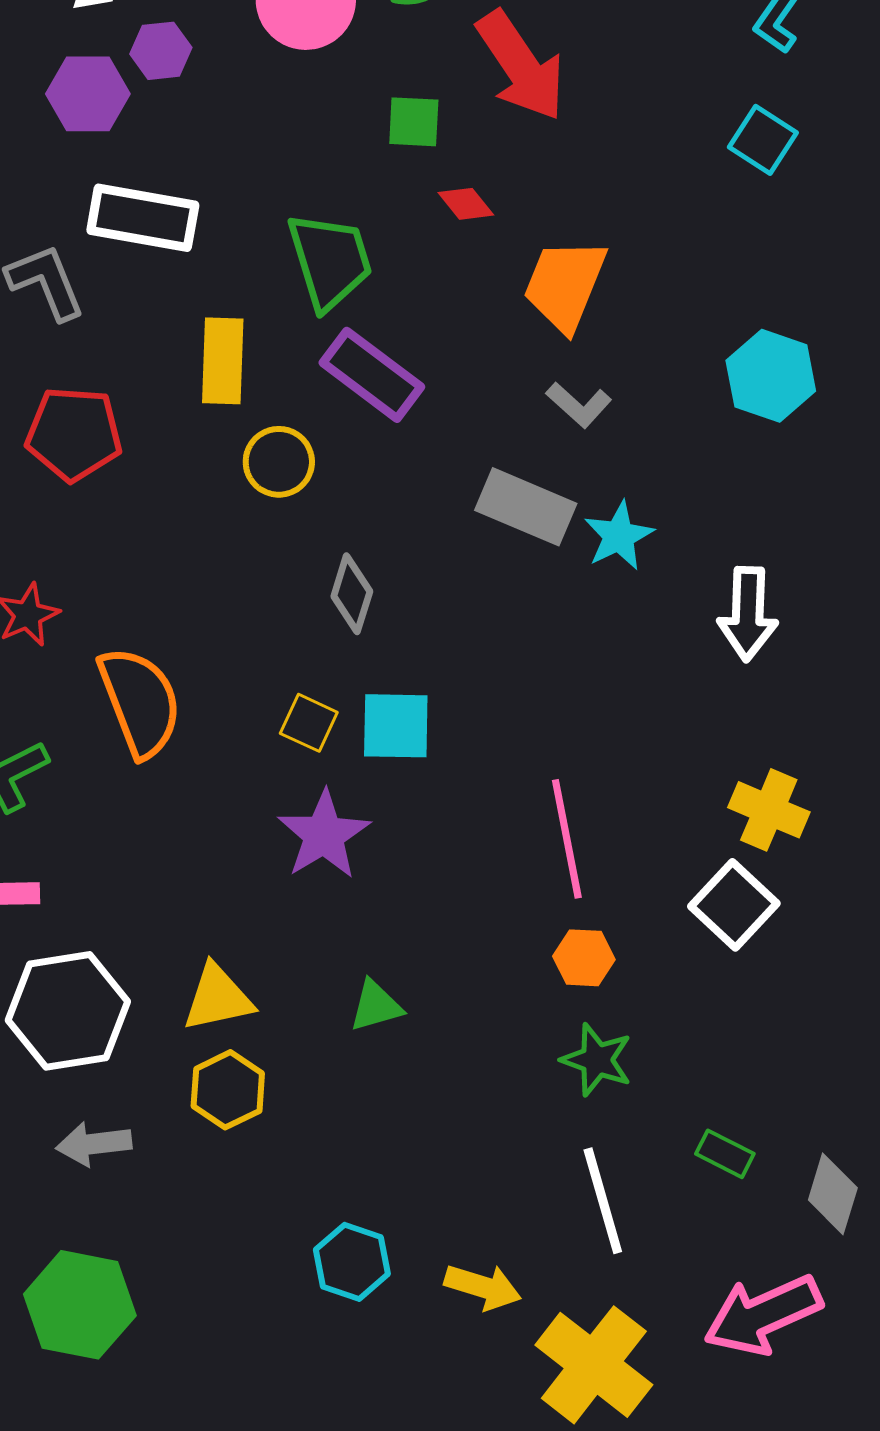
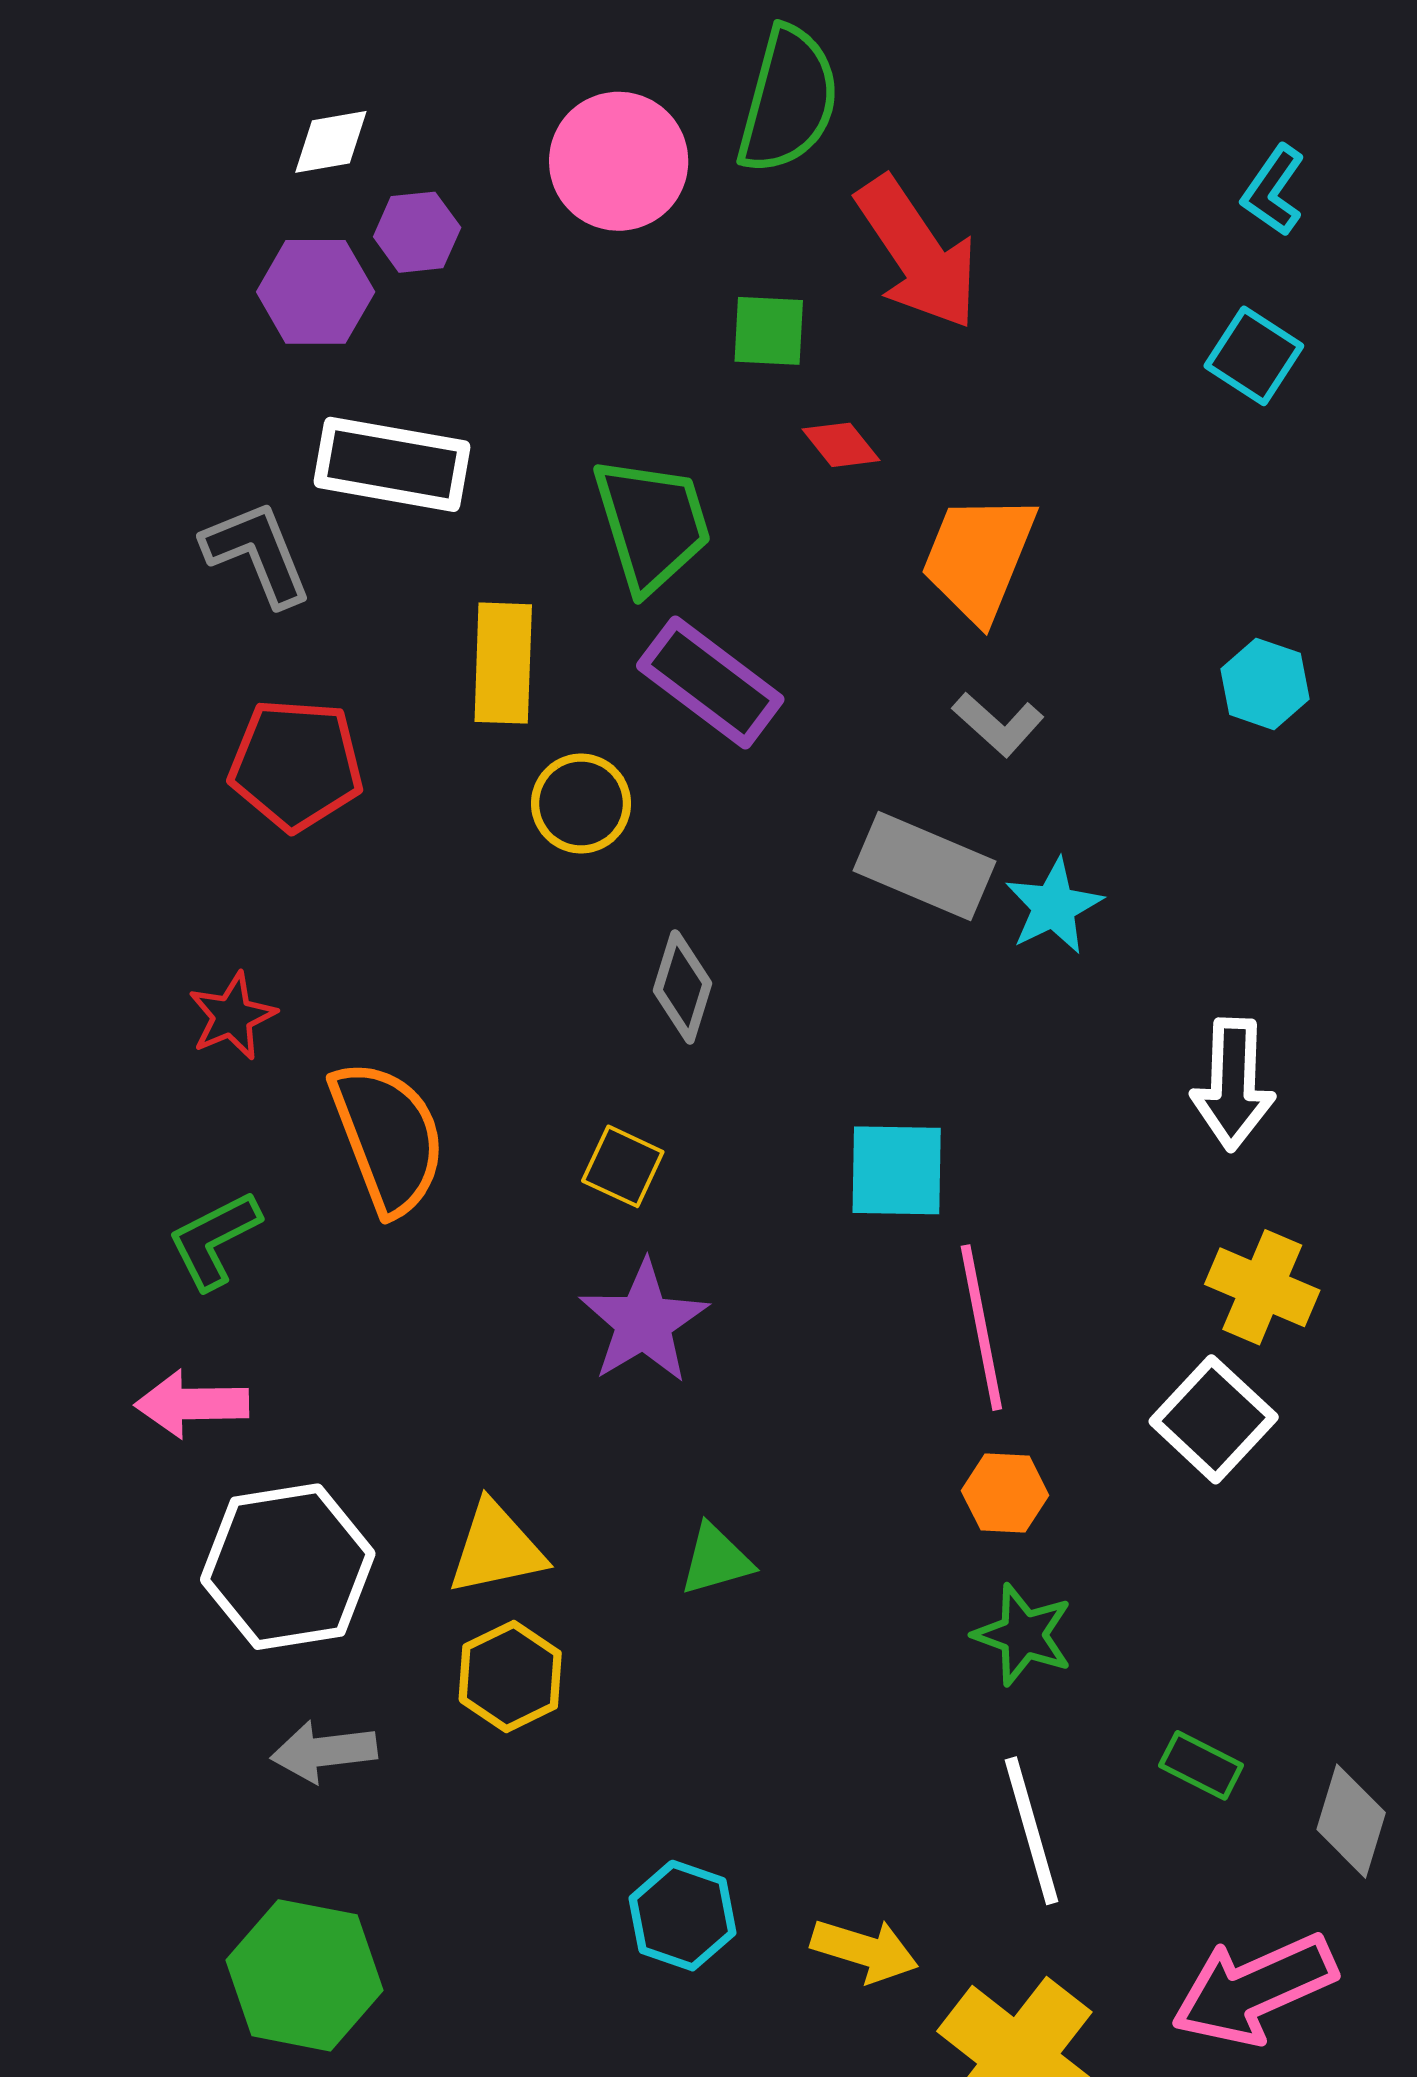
cyan hexagon: (771, 376) -> (1265, 684), size x0.7
white arrow: (748, 614) -> (1233, 1084), moved
cyan square: (396, 726) -> (897, 1170), moved

